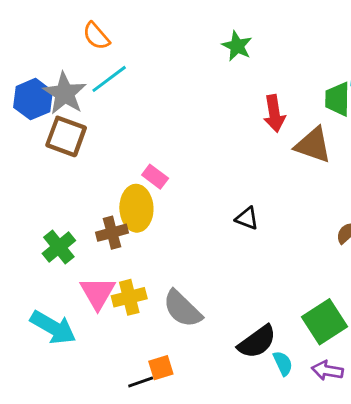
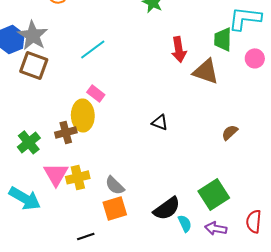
cyan line: (109, 79) -> (93, 49), moved
gray semicircle: (182, 309) -> (115, 185), size x0.7
orange square: (161, 368) -> (115, 208), moved, size x1.4

